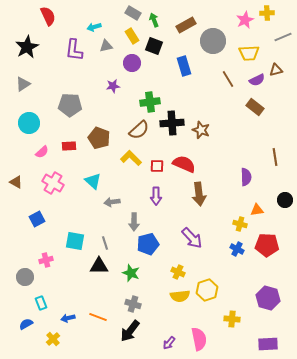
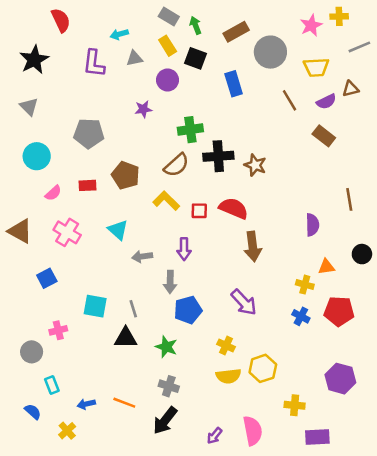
gray triangle: (23, 84) -> (29, 107), turned -42
brown triangle: (16, 182) -> (20, 231), size x1.5
purple arrow: (156, 196) -> (184, 249), moved
blue semicircle: (26, 324) -> (33, 412), turned 72
purple rectangle: (268, 344) -> (317, 437), moved

